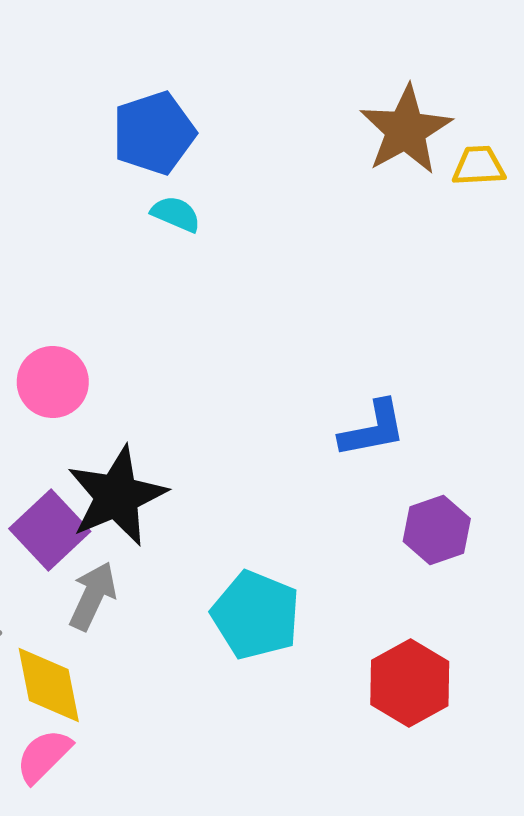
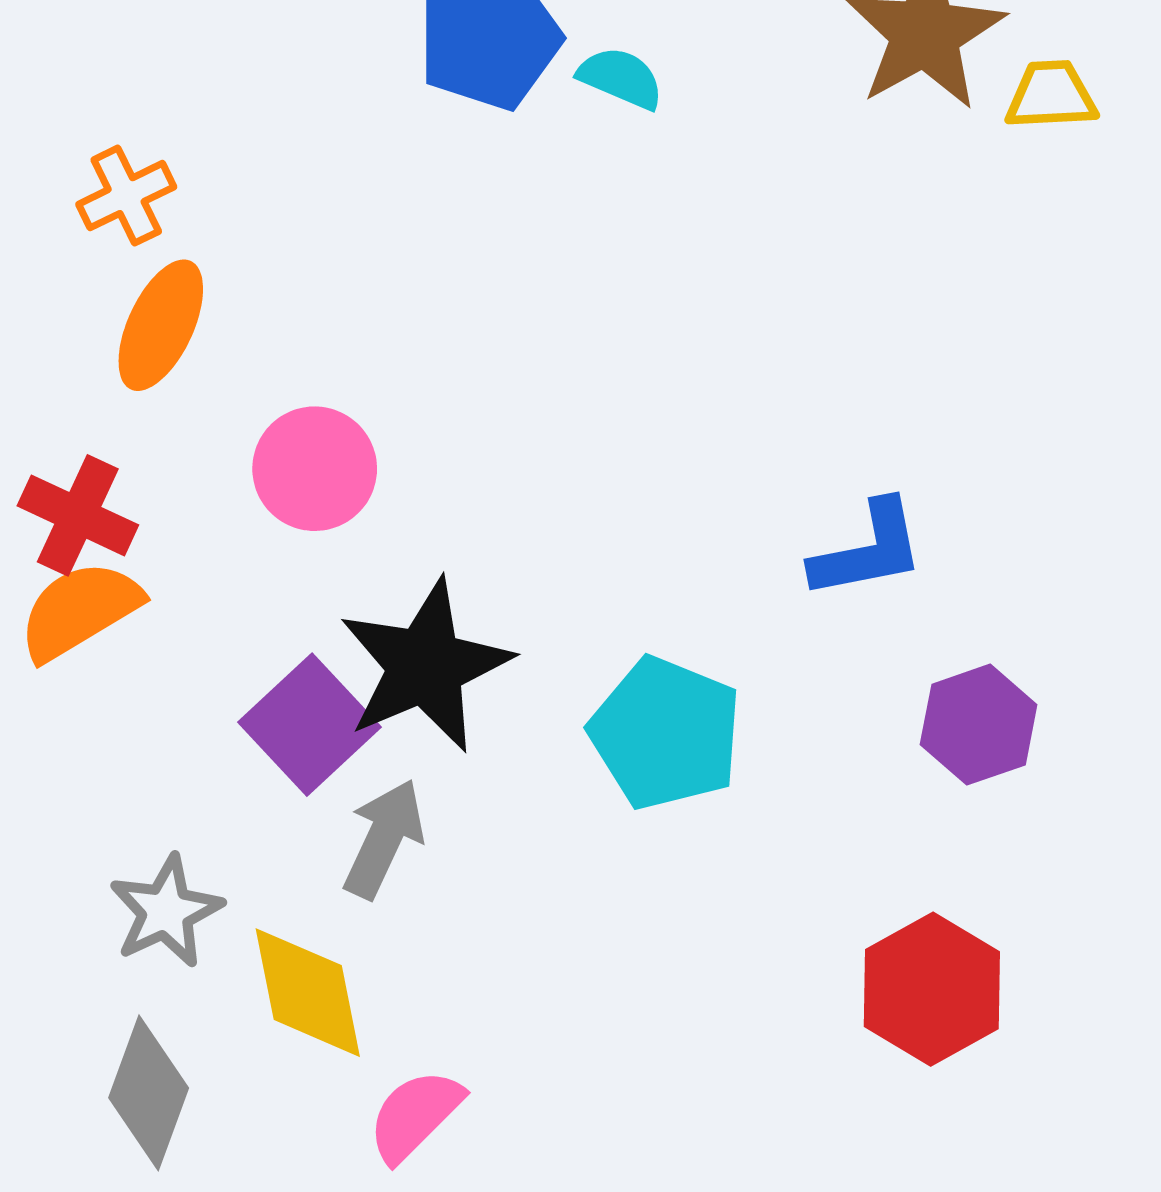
cyan semicircle: (176, 214) -> (621, 78), moved
cyan pentagon: (256, 615) -> (666, 733), moved
pink semicircle: (44, 756) -> (415, 1115), moved

